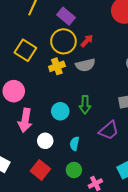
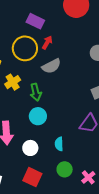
purple rectangle: (66, 16) -> (35, 21), moved
yellow cross: (57, 66) -> (13, 82), moved
green arrow: (85, 105) -> (36, 92), moved

